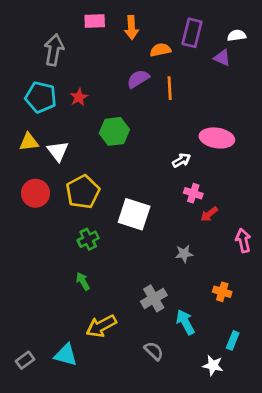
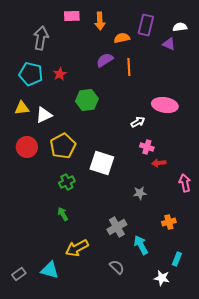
white triangle: (58, 151) -> (44, 115), turned 42
red arrow: (209, 214) -> (159, 163), turned 32
orange cross: (222, 292) -> (169, 222), turned -32

